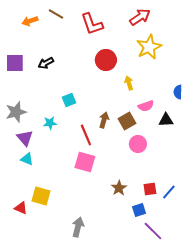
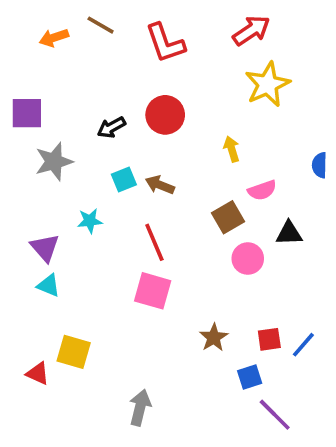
red circle: (106, 60) -> (165, 115), moved
black arrow: (46, 63) -> (111, 127), moved
gray star: (16, 112) -> (54, 162), moved
brown arrow: (104, 120) -> (160, 185), moved, turned -84
black triangle: (166, 120) -> (289, 233), moved

